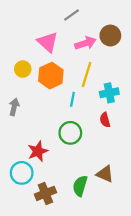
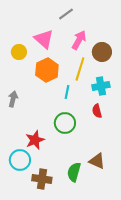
brown circle: (110, 36) -> (102, 52), moved
pink arrow: (85, 43) -> (79, 40), turned -42
yellow circle: (23, 69) -> (19, 52), moved
brown cross: (45, 193) -> (42, 179), turned 30

